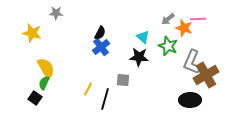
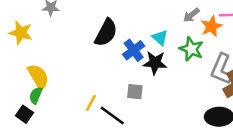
orange star: (184, 28) -> (211, 26), turned 30
black semicircle: (100, 33) -> (106, 33), size x1.6
blue cross: (101, 47) -> (134, 50), moved
black line: (105, 99) -> (112, 115), turned -70

